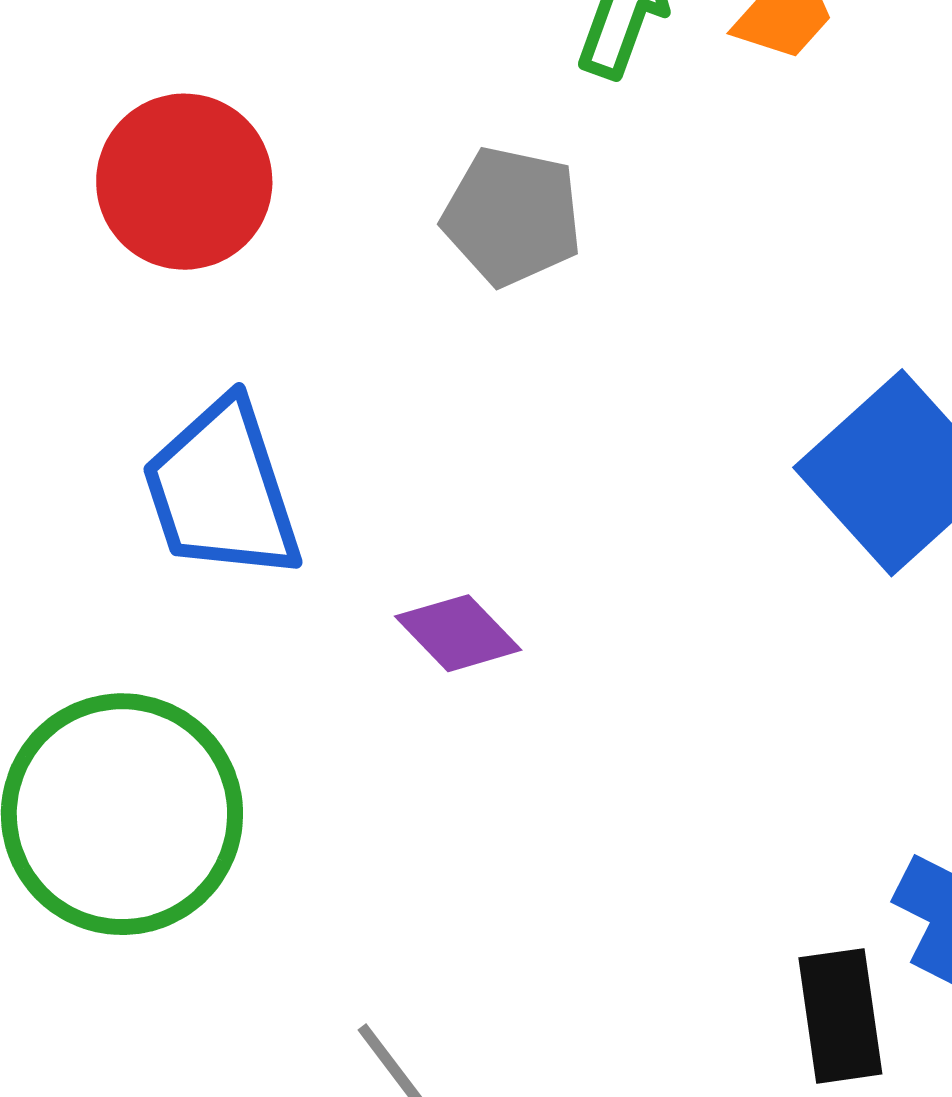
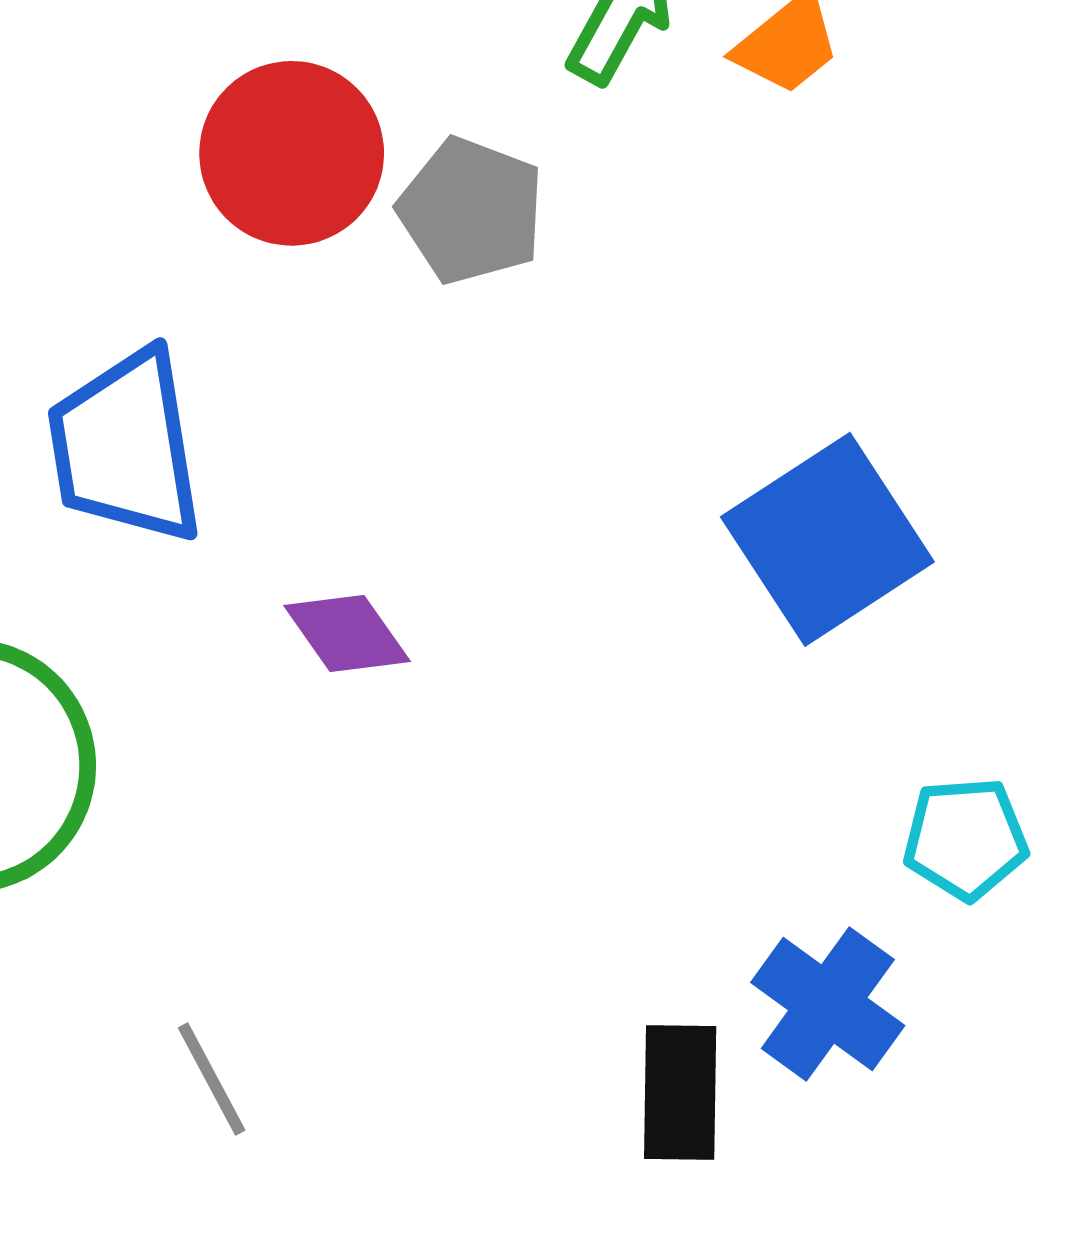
red circle: (184, 182) -> (292, 153), moved

